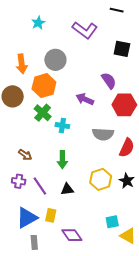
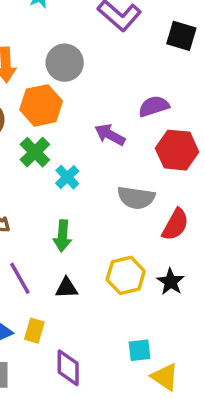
black square: (122, 49) -> (181, 36), moved
purple semicircle: (109, 81) -> (154, 106), turned -78
cyan cross: (62, 126) -> (67, 177), turned 32
purple diamond: (72, 235) -> (68, 368), turned 30

